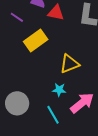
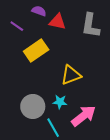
gray circle: (17, 103) -> (33, 106), moved

